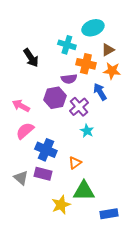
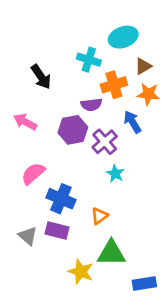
orange cross: (86, 64) -> (114, 85), turned -30
pink arrow: (21, 106) -> (25, 122), moved
yellow star: (61, 205) -> (81, 272), turned -30

